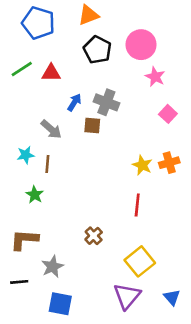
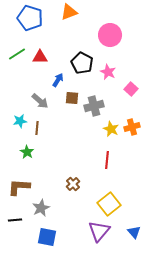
black pentagon: (97, 50) -> (82, 63), moved
pink star: (155, 77) -> (108, 72), moved
gray cross: (106, 102) -> (94, 106), moved, turned -36

